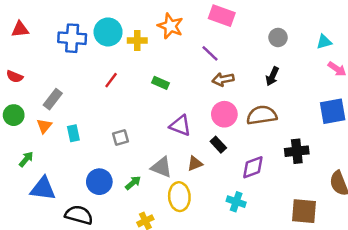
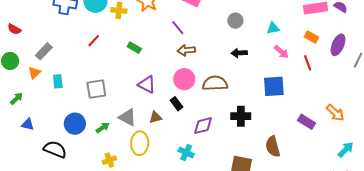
black arrow: (272, 76) -> (239, 53), moved, turned 56
gray square: (120, 137) -> (96, 89), size x1.5
blue triangle: (43, 189) -> (28, 124), size x0.6

